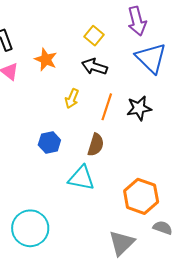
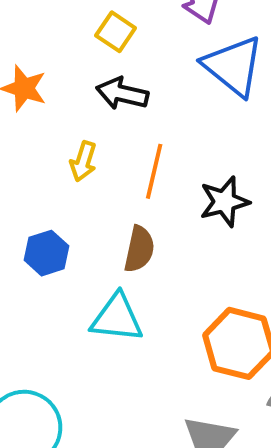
black star: (139, 108) -> (224, 202), moved

